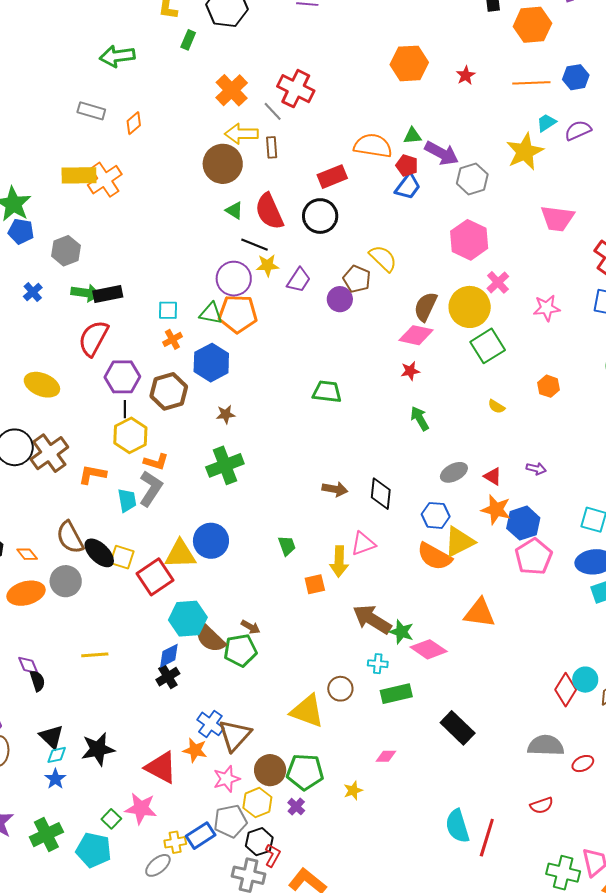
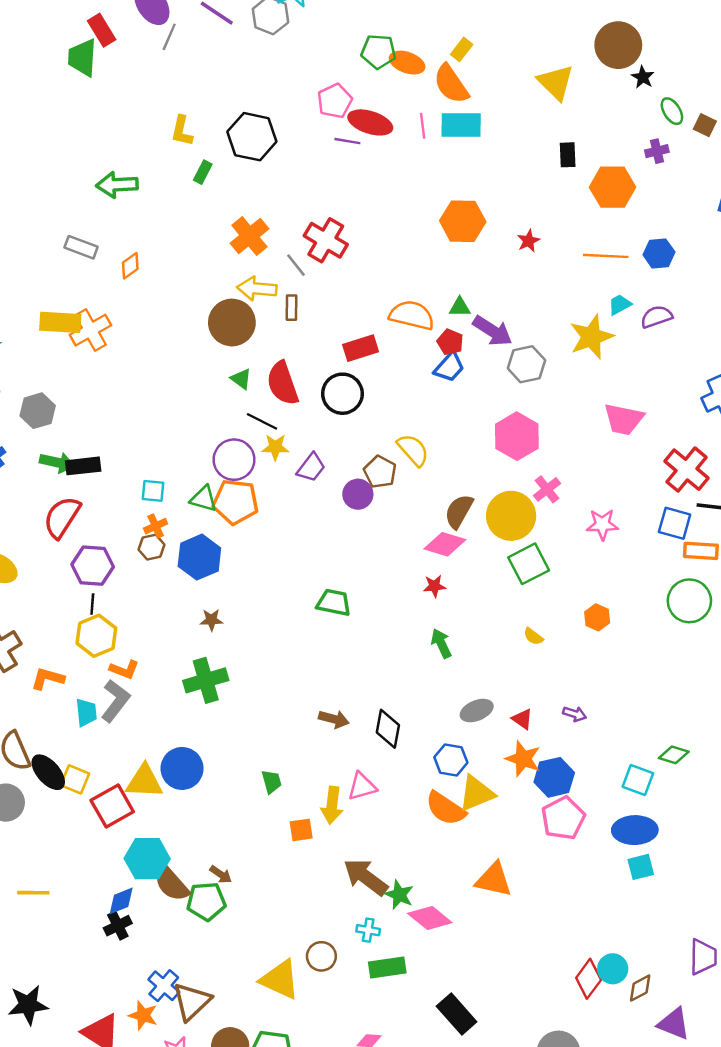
brown hexagon: (169, 391) -> (152, 547), moved, size x0.6

